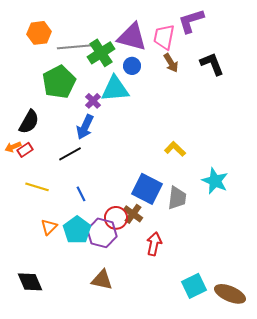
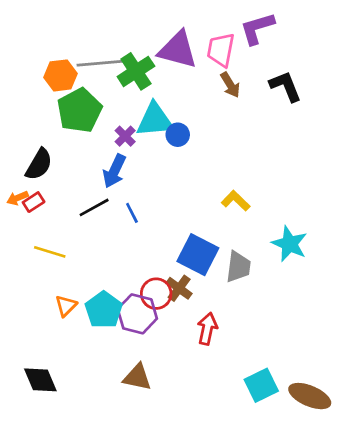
orange hexagon: (39, 33) -> (61, 75), moved
blue circle: (132, 66) -> (178, 135), moved
blue line: (81, 194) -> (132, 213), moved

